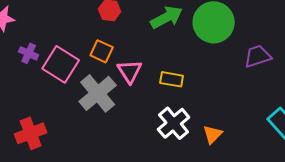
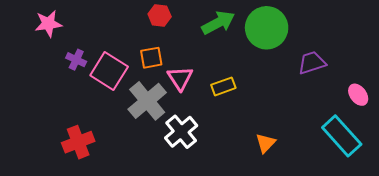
orange square: (102, 51) -> (151, 58), turned -35
yellow rectangle: (172, 79) -> (223, 86), turned -30
white cross: (174, 123) -> (181, 132), moved

